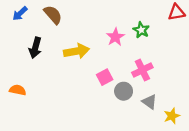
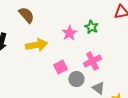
brown semicircle: (53, 15) -> (26, 15), moved

